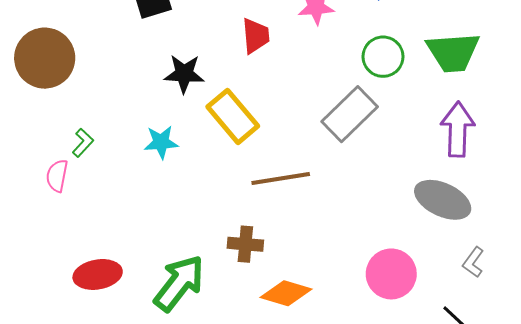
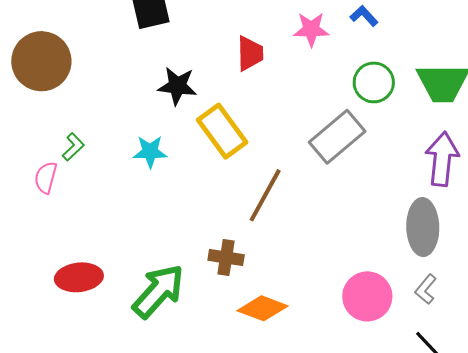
brown line: (281, 179) -> (265, 195), turned -56
gray ellipse: (443, 200) -> (423, 227), turned 60
gray L-shape: (473, 262) -> (426, 289), moved

